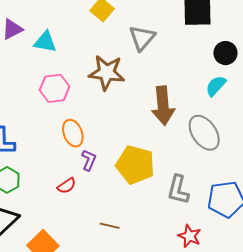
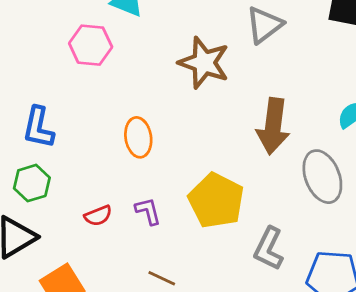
pink hexagon: (55, 88) -> (91, 45), moved
purple L-shape: (89, 160) -> (148, 211), moved, turned -50
red semicircle: (67, 186) -> (98, 216), moved

